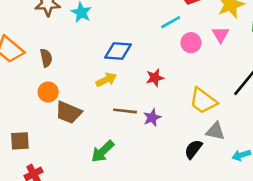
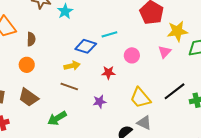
cyan line: (171, 22) -> (109, 34), moved
pink circle: (191, 43) -> (132, 55), moved
brown line: (125, 111) -> (69, 87), moved
brown trapezoid: (69, 112) -> (29, 97), moved

